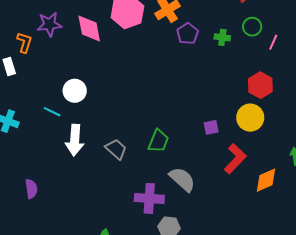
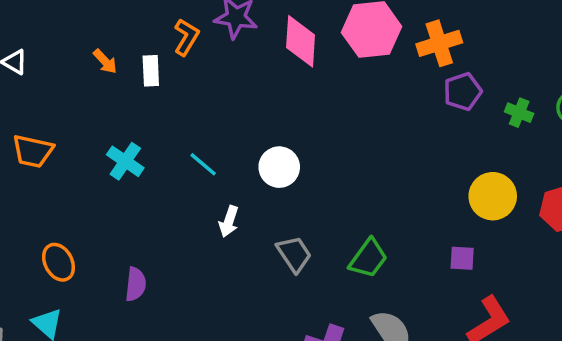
white circle: (75, 91) -> (279, 167), moved
yellow circle: (250, 118) -> (493, 196), moved
white arrow: (75, 140) -> (229, 221), size x0.6

